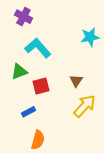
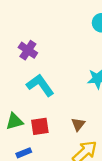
green triangle: (19, 72) -> (14, 121), moved

